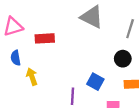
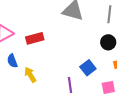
blue square: (95, 82) -> (88, 68), turned 35

